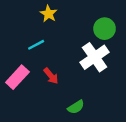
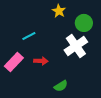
yellow star: (49, 14) -> (59, 11), moved
red arrow: (51, 76) -> (41, 61), turned -48

